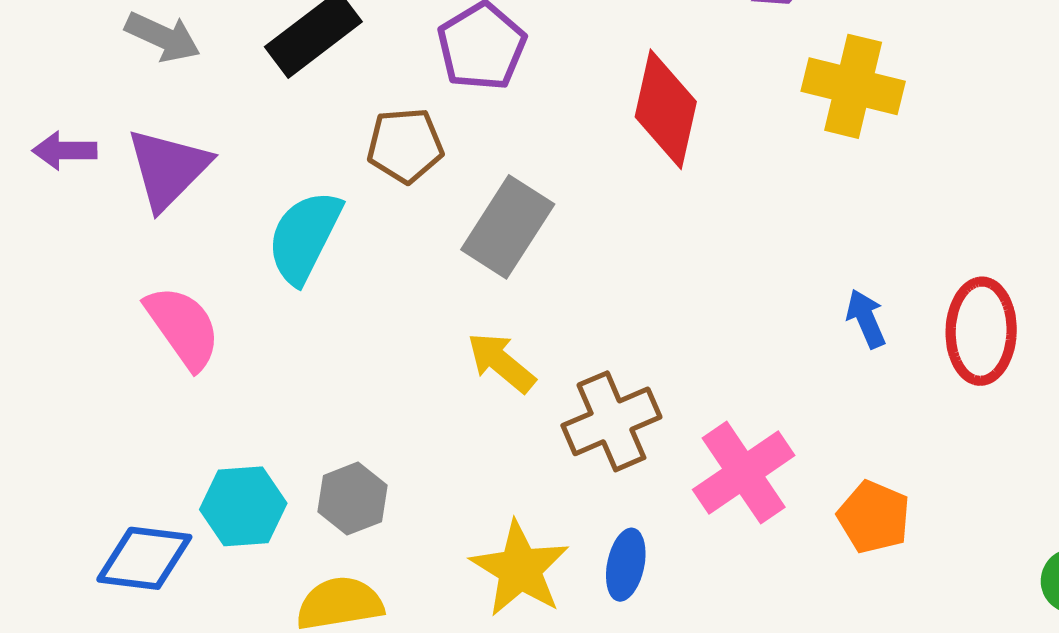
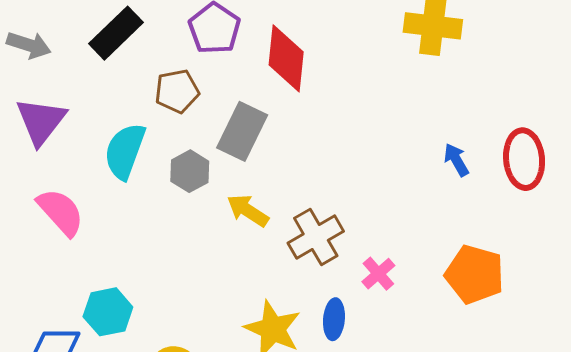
red diamond: (666, 109) -> (286, 58), moved
pink cross: (744, 473) -> (378, 274), moved, size x0.6
gray hexagon: (353, 499) -> (190, 171), moved
orange pentagon: (874, 517) -> (475, 274), size x1.4

